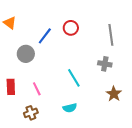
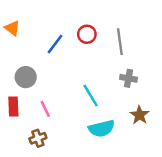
gray line: (111, 35) -> (120, 42), moved
gray circle: (26, 54) -> (26, 77), moved
cyan semicircle: (70, 108) -> (102, 128), moved, size x1.5

